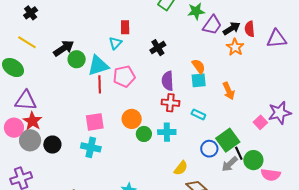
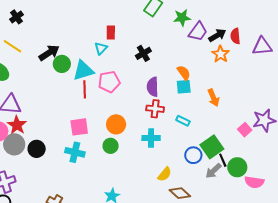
green circle: (144, 134) -> (111, 146), moved

